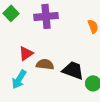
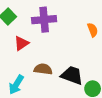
red triangle: (26, 53) -> (21, 43), moved

